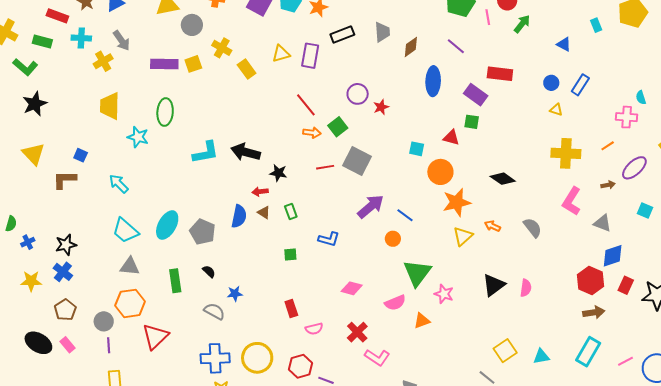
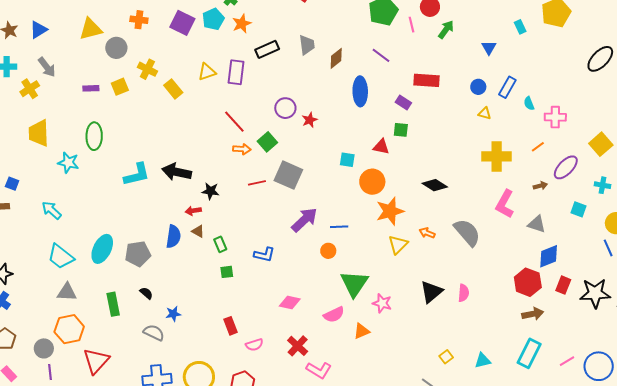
blue triangle: (564, 44) -> (489, 48), turned 35
purple rectangle: (164, 64) -> (91, 88), size x0.6
purple rectangle: (476, 95) -> (403, 103), size x0.7
cyan semicircle: (641, 98) -> (529, 103), moved
green rectangle: (291, 211) -> (220, 244), moved
blue line: (405, 215) -> (339, 227), turned -36
gray semicircle: (533, 228) -> (467, 232), size x1.4
gray pentagon: (202, 232) -> (138, 254), turned -30
yellow square: (505, 351) -> (446, 357), size x0.6

